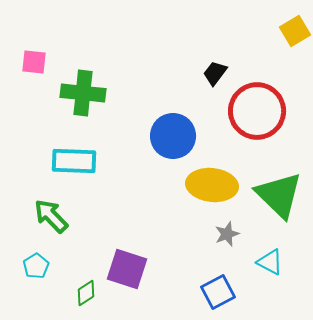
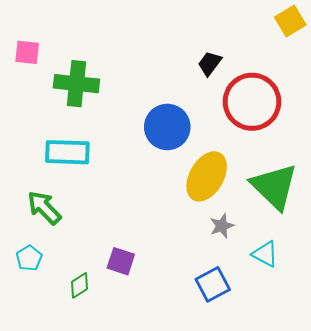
yellow ellipse: (212, 185) -> (207, 176), turned -66
purple square: (127, 269) -> (121, 261), size x0.7

